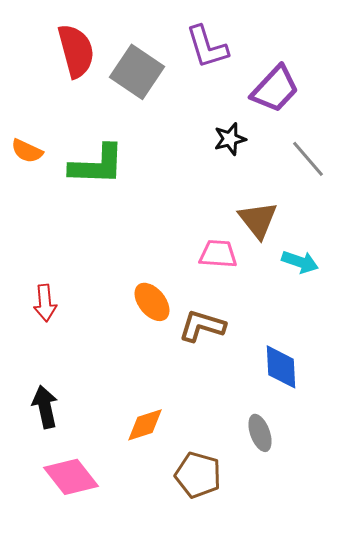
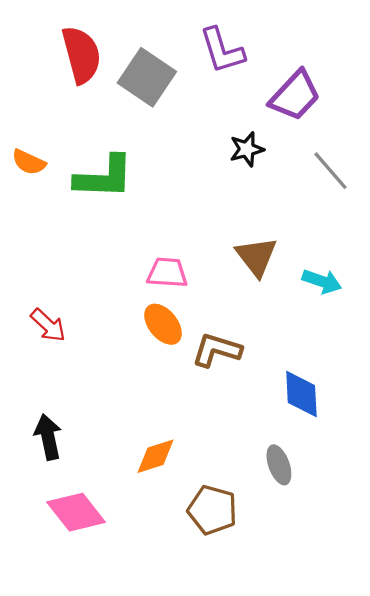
brown triangle: (258, 220) -> (256, 257), moved
pink trapezoid: (218, 254) -> (167, 273), moved
red arrow: (45, 303) -> (48, 325), turned -42

